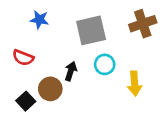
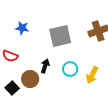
cyan circle: (105, 64) -> (70, 69), moved
yellow arrow: (135, 83) -> (92, 75), turned 30

